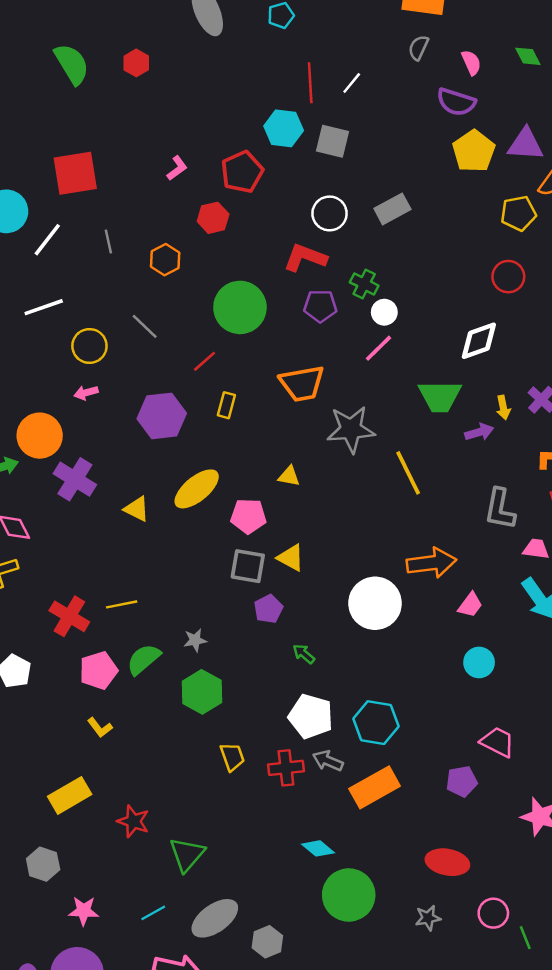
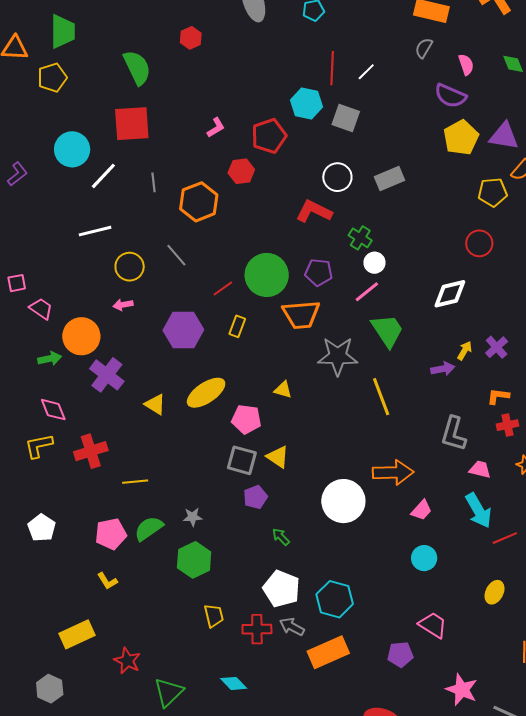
green semicircle: (72, 64) -> (137, 68), moved
orange hexagon: (165, 260) -> (199, 202), size x1.5
purple pentagon: (320, 306) -> (319, 272), moved
green circle: (240, 307) -> (267, 275), moved
green trapezoid: (440, 396) -> (387, 331), moved, turned -129
yellow arrow: (503, 408) -> (465, 351), turned -144
red cross: (69, 616) -> (91, 451), moved, turned 36
cyan diamond: (318, 848) -> (234, 683), moved

